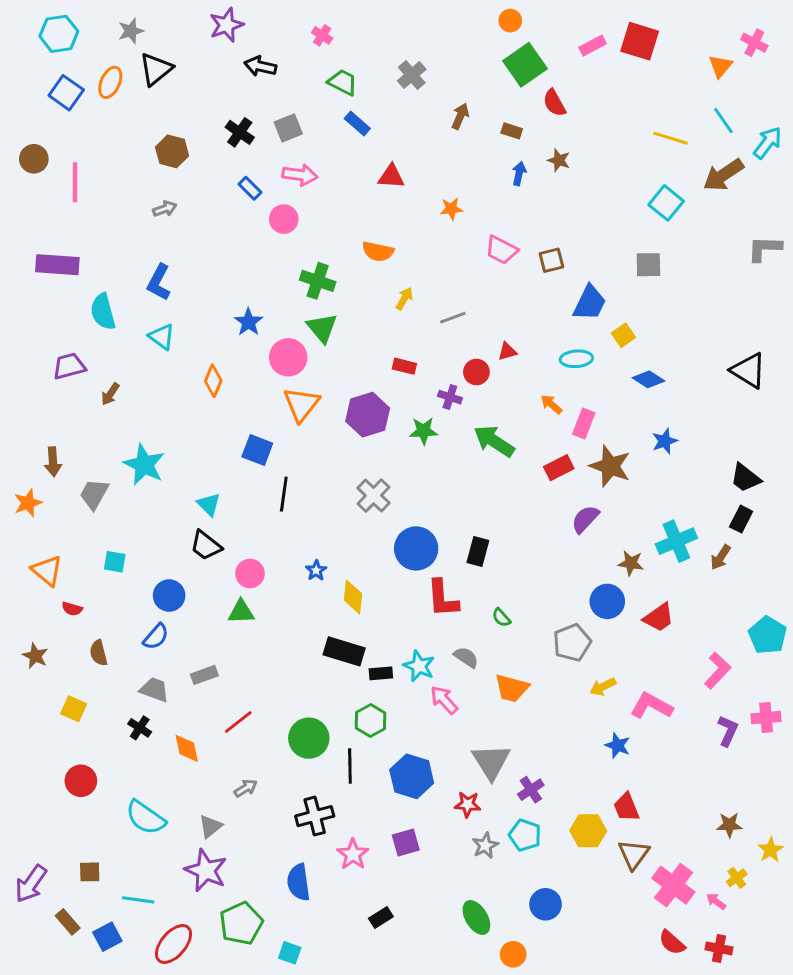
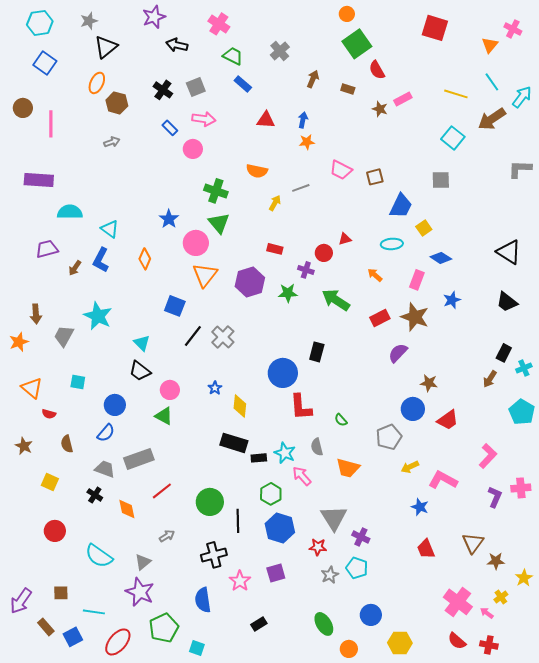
pink cross: (322, 35) -> (219, 24), size x1.5
pink rectangle: (593, 46) -> (403, 99), moved
orange ellipse: (110, 82) -> (97, 83), moved
blue arrow: (519, 174) -> (303, 120), moved
blue L-shape: (159, 282) -> (101, 260), moved
cyan semicircle: (103, 312) -> (70, 212), turned 105
gray line: (453, 318) -> (301, 188), moved
pink rectangle: (584, 423) -> (417, 280), moved
black trapezoid: (745, 478) -> (507, 302), moved
black line: (284, 494) -> (193, 336), turned 30
gray cross: (373, 496) -> (223, 337), moved
cyan cross: (676, 541) -> (524, 368), moved, size x0.6
black rectangle: (478, 551) -> (317, 352), moved
green triangle: (241, 612) -> (164, 416), turned 30
cyan pentagon: (768, 635) -> (522, 412), moved
gray semicircle: (466, 657) -> (317, 447), turned -138
gray rectangle: (204, 675) -> (139, 459), size x1.6
green hexagon: (371, 720) -> (271, 494), moved
purple cross: (531, 790) -> (361, 537), turned -30
yellow hexagon: (588, 831) -> (400, 643), moved
brown triangle: (634, 854) -> (473, 543), moved

